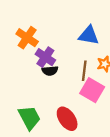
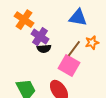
brown line: (84, 71) -> (74, 49), turned 30
pink square: (92, 90) -> (69, 66), moved

